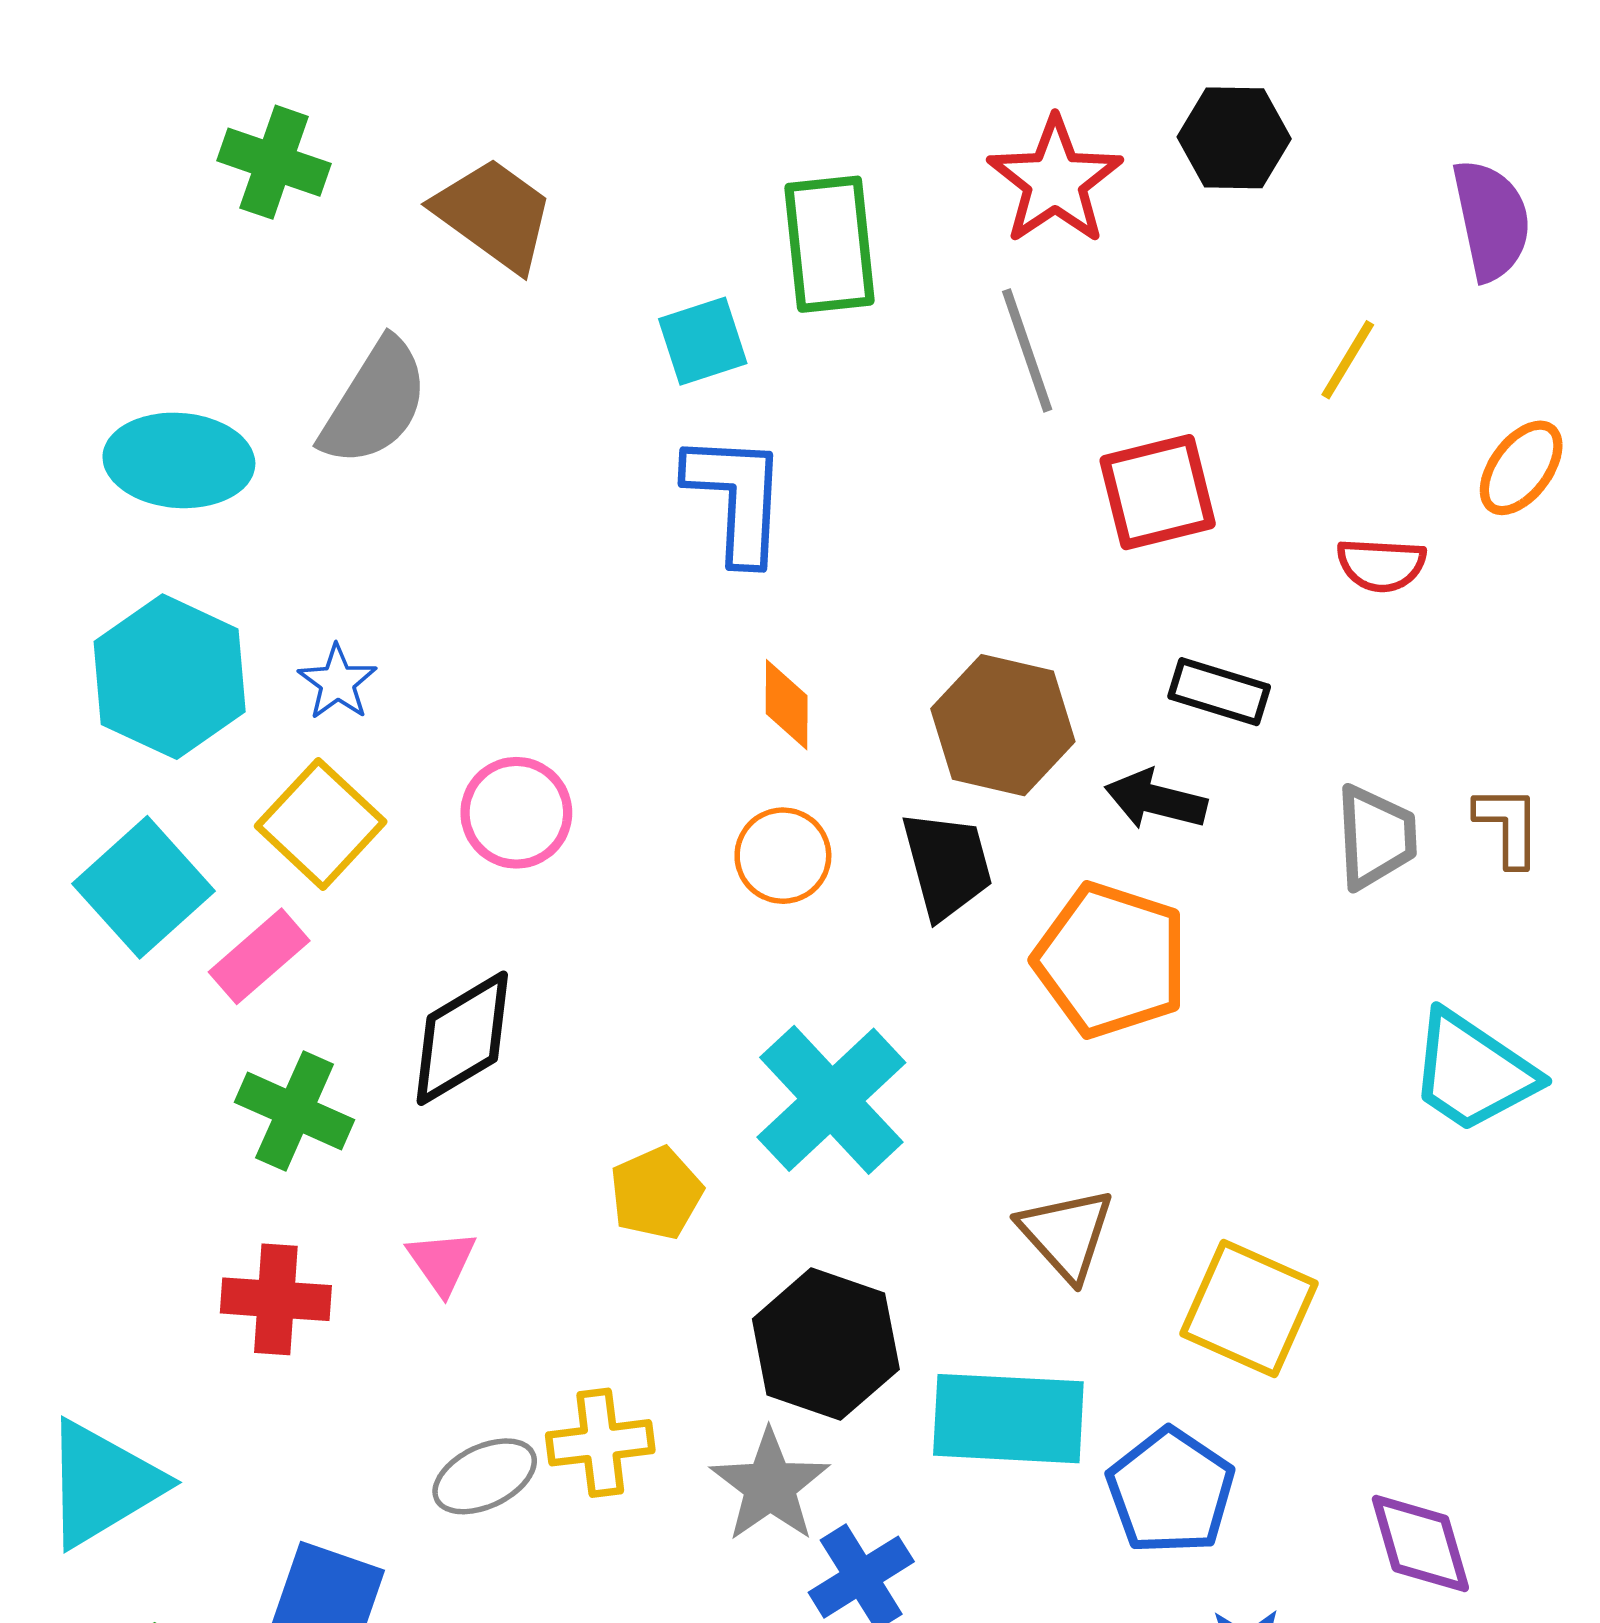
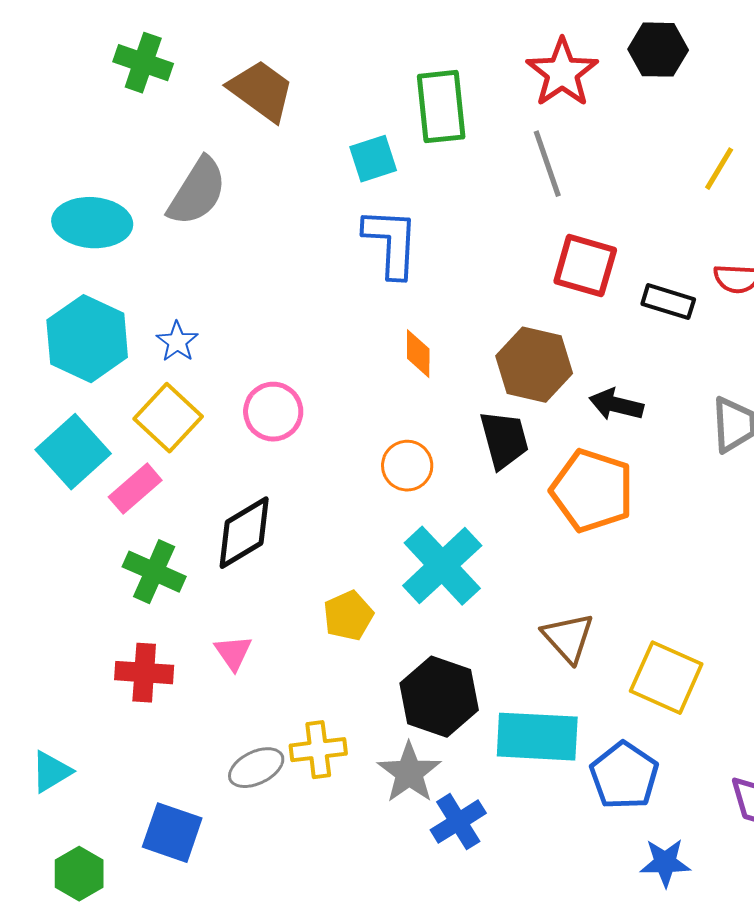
red square: (1158, 492) -> (585, 266), moved, turned 30
black rectangle: (1219, 692) -> (668, 302), moved
orange circle: (783, 856) -> (407, 466), moved
cyan triangle: (103, 1484) -> (51, 772), size x0.6

